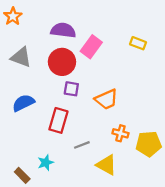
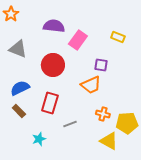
red circle: (62, 62) -> (53, 65), moved
purple square: (71, 89) -> (101, 65), moved
yellow triangle: (106, 165) -> (109, 141), moved
brown rectangle: (22, 175) -> (19, 111), moved

